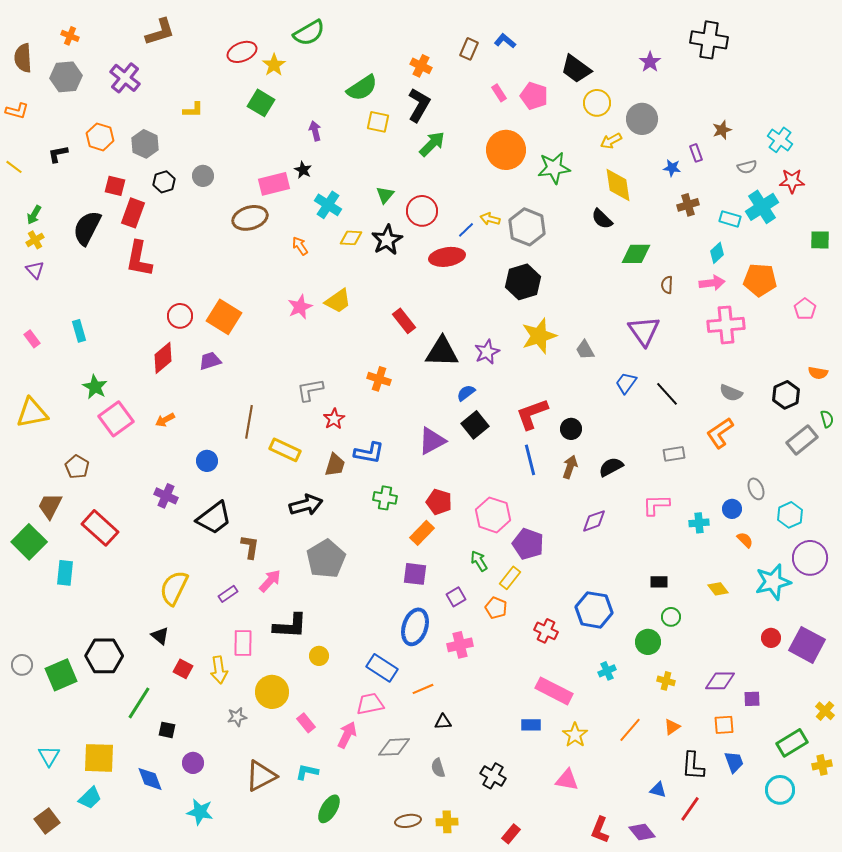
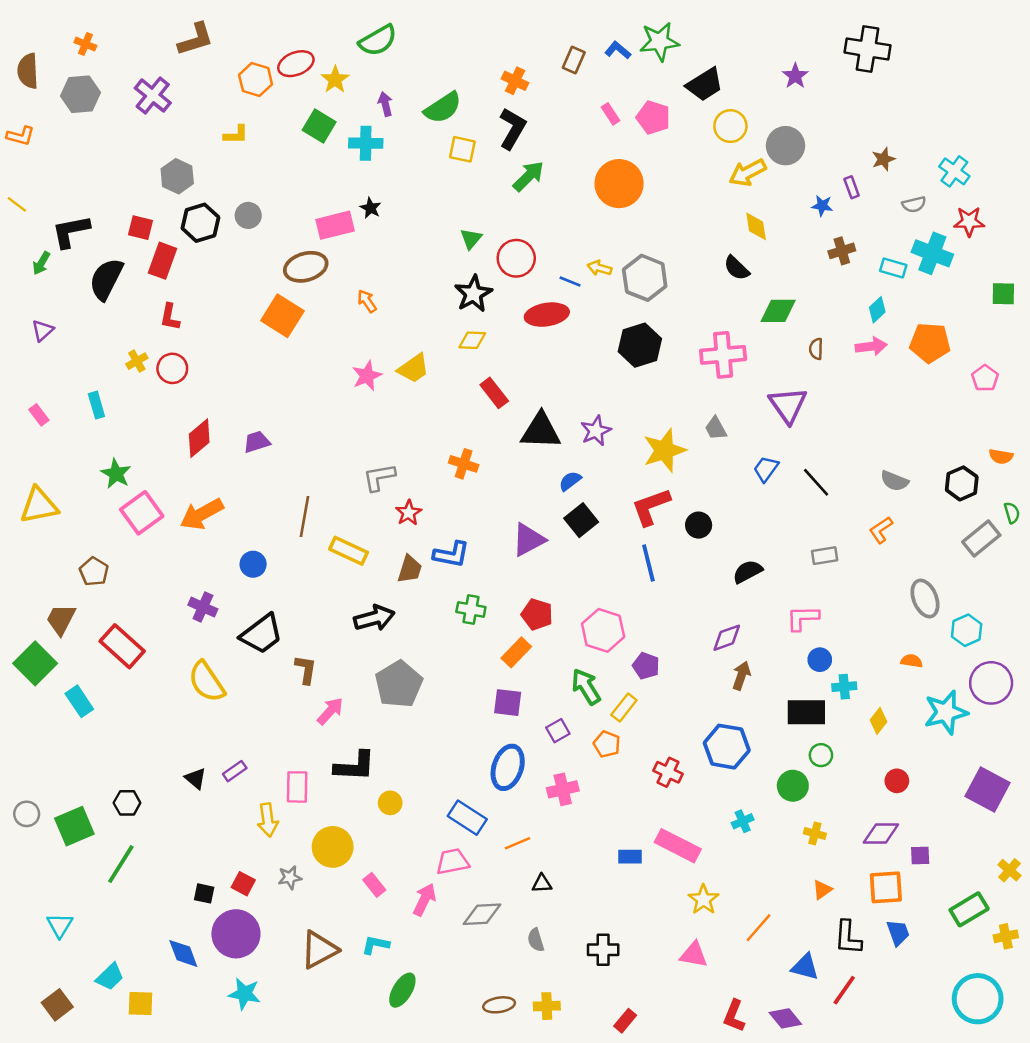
black trapezoid: (576, 69) -> (705, 84), turned -68
purple arrow: (315, 131) -> (385, 104), moved
orange hexagon: (100, 137) -> (256, 80), moved
yellow arrow: (611, 141) -> (748, 173), size x1.4
black L-shape: (58, 154) -> (71, 231), moved, size x1.6
green star: (554, 168) -> (659, 42), moved
black hexagon: (164, 182) -> (200, 223), size x1.4
yellow diamond: (618, 185) -> (756, 226), size x0.7
cyan cross: (328, 205) -> (366, 143), moved, turned -32
cyan cross: (762, 207) -> (932, 253), turned -36
blue line: (466, 230) -> (570, 281), turned 66
yellow diamond: (351, 238) -> (472, 340), moved
yellow cross: (35, 240) -> (137, 361), moved
red L-shape: (139, 259) -> (170, 317), size x0.6
purple triangle: (35, 270) -> (43, 330), turned 30
red circle: (180, 316) -> (172, 368), moved
orange square: (224, 317) -> (282, 316), moved
pink cross: (726, 325) -> (723, 355), moved
yellow star: (539, 336) -> (664, 450), moved
orange arrow: (165, 420) -> (202, 514), size x1.8
orange L-shape: (720, 433) -> (881, 530), size x0.7
brown arrow: (570, 467) -> (741, 676), moved
gray ellipse: (756, 489) -> (925, 598), size x1.4
blue circle: (732, 509) -> (820, 660), moved
cyan cross: (699, 523) -> (844, 687), moved
orange semicircle: (745, 540) -> (912, 661), turned -36
purple pentagon: (528, 544) -> (646, 666), size x0.7
green arrow: (479, 561) -> (586, 687), size x1.4
cyan rectangle: (65, 573) -> (79, 701), turned -40
black rectangle: (659, 582) -> (806, 712), size x1.8
yellow semicircle: (174, 588) -> (207, 682), moved, turned -60
yellow diamond: (718, 589) -> (878, 721), turned 75
purple rectangle: (228, 594) -> (235, 771), moved
red circle: (771, 638) -> (897, 781), moved
black hexagon: (104, 656) -> (127, 803), size x0.6
red square: (183, 669) -> (243, 884), moved
green line: (139, 703) -> (121, 864), moved
blue rectangle: (531, 725) -> (630, 857), moved
orange square: (724, 725) -> (886, 887), size x1.4
orange line: (630, 730) -> (759, 928), moved
yellow square: (99, 758) -> (140, 1004), moved, size x0.7
purple circle: (193, 763) -> (236, 934), size x1.8
black cross: (493, 776) -> (603, 950), turned -30
blue triangle: (658, 790) -> (805, 967), size x1.4
cyan circle: (780, 790) -> (978, 999), moved, size x1.4

